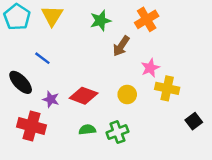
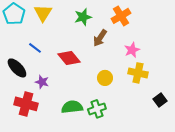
pink star: (150, 68) -> (132, 50), moved
red diamond: (84, 96) -> (69, 58), moved, turned 30
green semicircle: (87, 130) -> (72, 107), size x1.5

